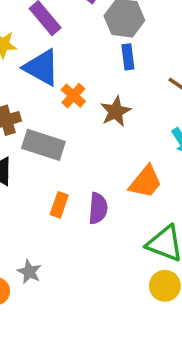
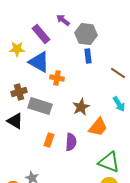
orange cross: (73, 96) -> (57, 78), turned -32
brown star: (116, 111) -> (81, 107), moved

